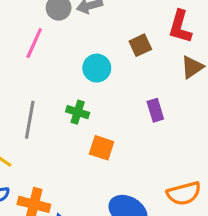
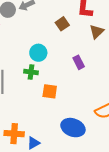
cyan circle: (97, 68) -> (38, 53), moved

